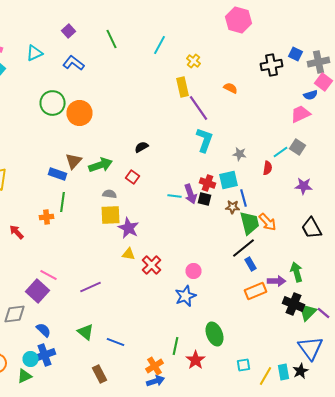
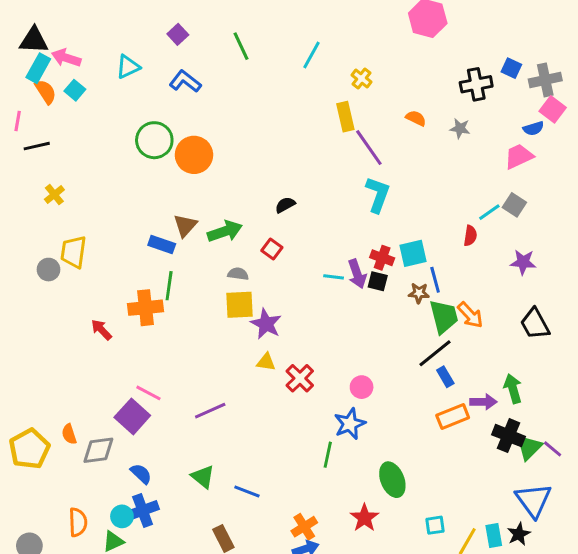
gray star: (240, 154) -> (460, 128), moved
orange cross: (46, 217) -> (145, 308), size x1.6
green line: (176, 346) -> (328, 455), moved

